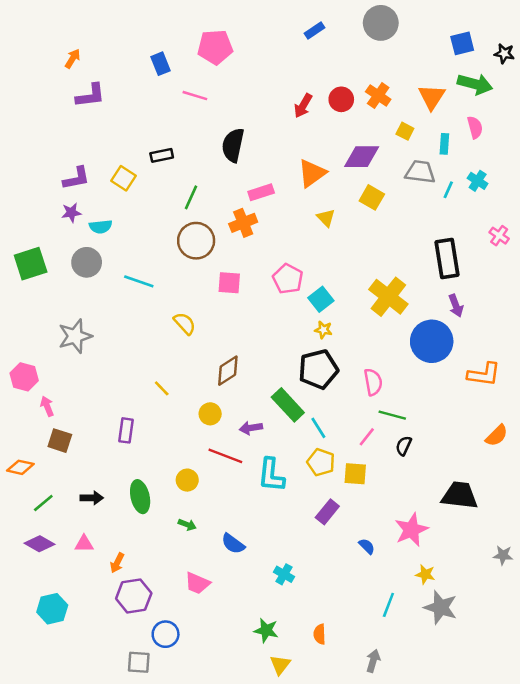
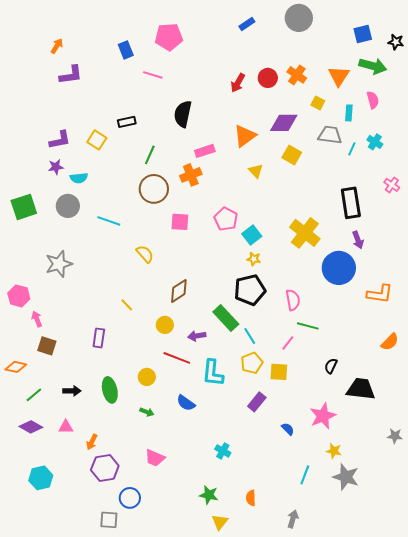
black semicircle: (404, 446) -> (331, 366), moved
yellow pentagon: (321, 462) -> (252, 363), turned 30
blue semicircle: (233, 544) -> (186, 403), moved

